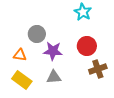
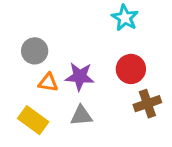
gray circle: (37, 34) -> (35, 51), moved
orange triangle: (20, 55) -> (48, 83), moved

